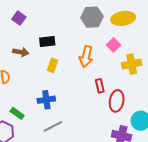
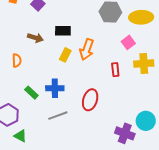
orange arrow: (86, 56) -> (87, 49), moved
red rectangle: (100, 86) -> (115, 70), moved
red ellipse: (117, 101) -> (90, 100), moved
green rectangle: (17, 113) -> (31, 93), moved

